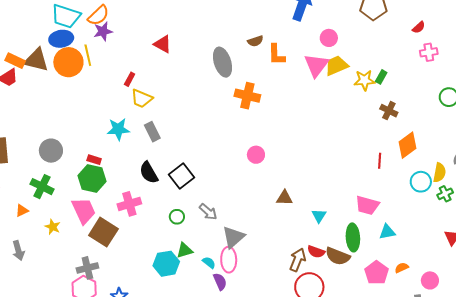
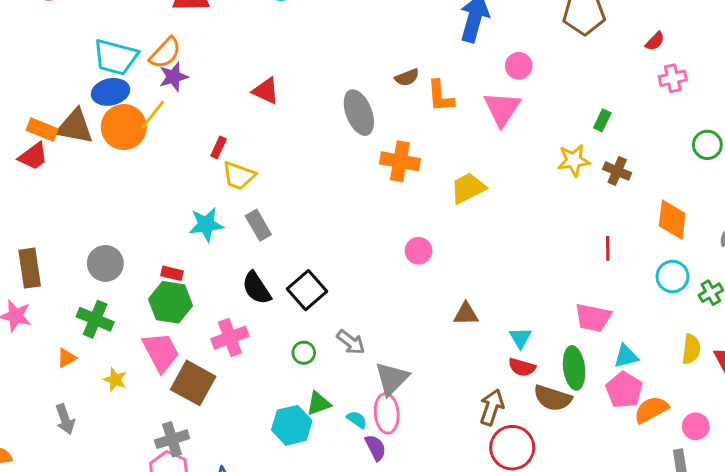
yellow line: (88, 55) -> (153, 115), turned 55
yellow trapezoid: (336, 66) -> (468, 188), moved
yellow star: (364, 80) -> (574, 160), moved
orange diamond: (408, 145) -> (672, 220), moved, turned -44
yellow semicircle: (440, 173) -> (691, 349), moved
red semicircle: (316, 252) -> (522, 367), moved
orange semicircle: (402, 268) -> (651, 410), size x1.6
pink pentagon: (376, 273) -> (624, 390), moved

